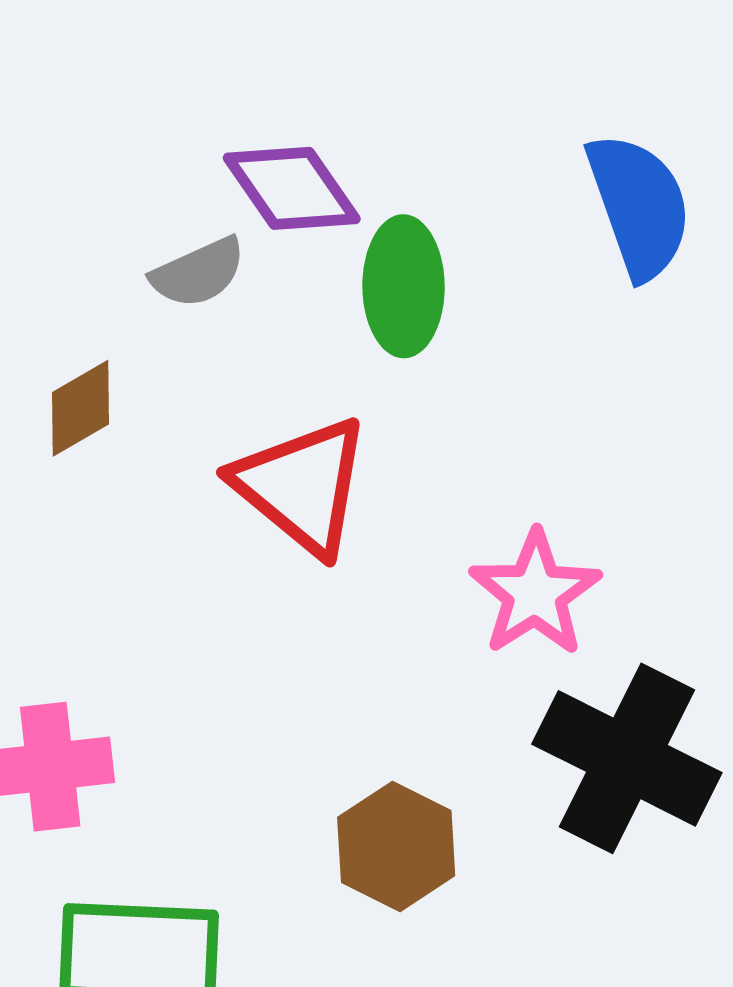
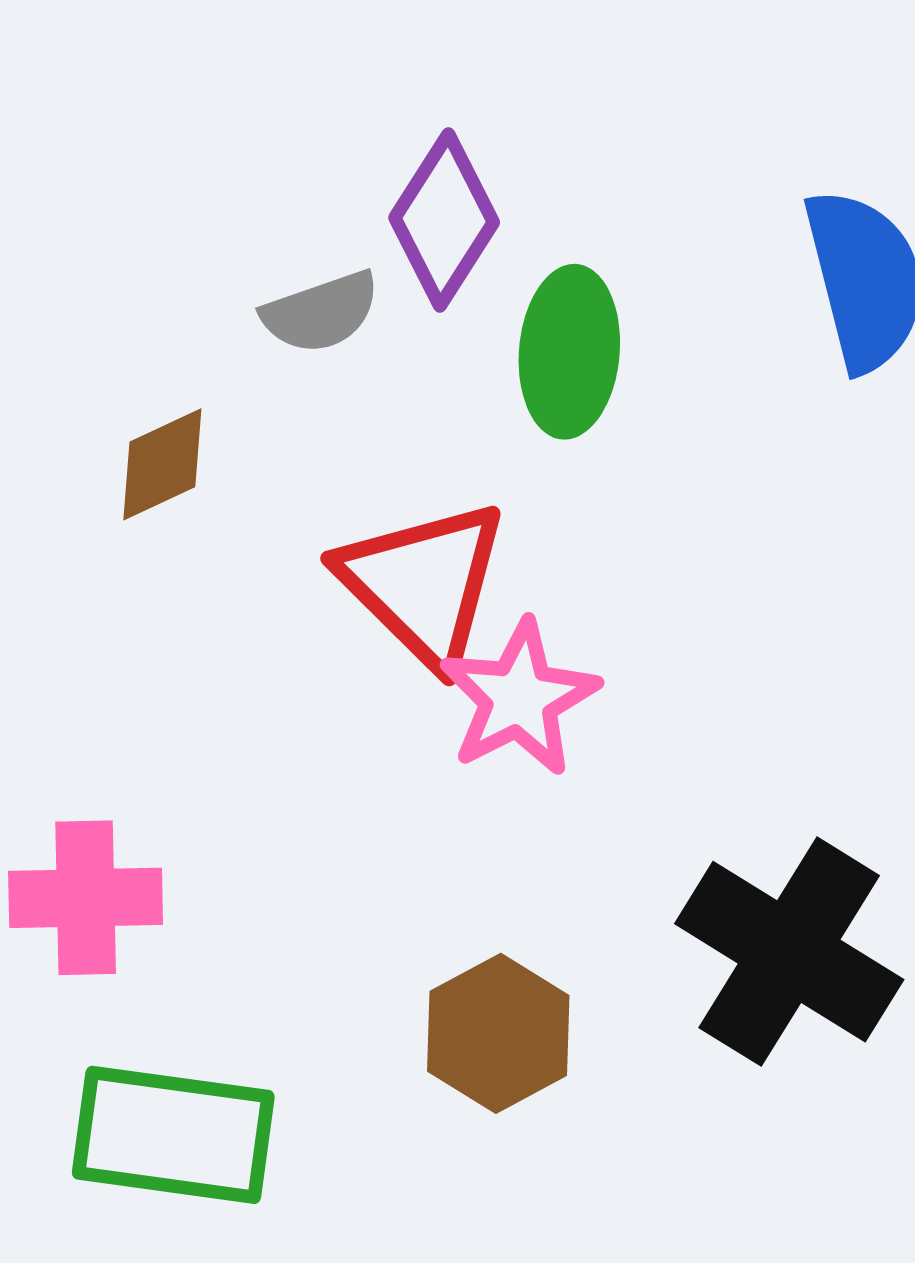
purple diamond: (292, 188) -> (444, 220), turned 62
pink star: (535, 593) -> (519, 698), moved

